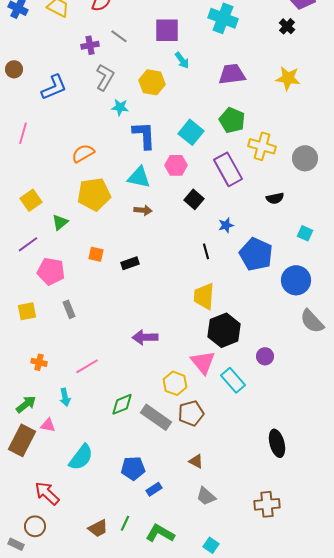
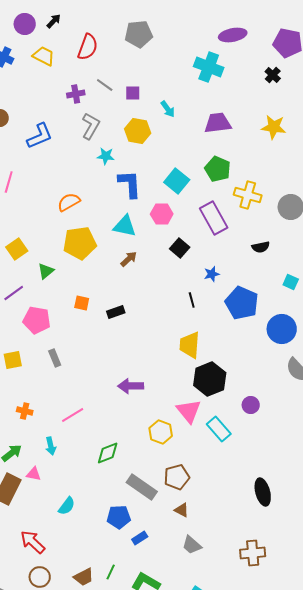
purple square: (167, 30) -> (133, 93), moved, size x0.6
brown arrow: (143, 210) -> (129, 259), turned -48
brown pentagon: (191, 413) -> (177, 477), moved
gray rectangle: (156, 417) -> (142, 487), moved
cyan semicircle: (81, 457) -> (67, 506), size x0.7
brown circle: (35, 526) -> (40, 577), moved

